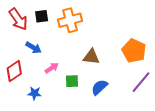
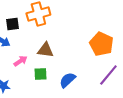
black square: (42, 16) -> (12, 24), moved
brown triangle: (91, 57) -> (45, 50), moved

